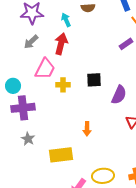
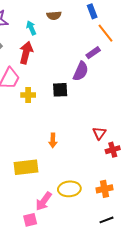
purple semicircle: (119, 95) -> (81, 71), moved

